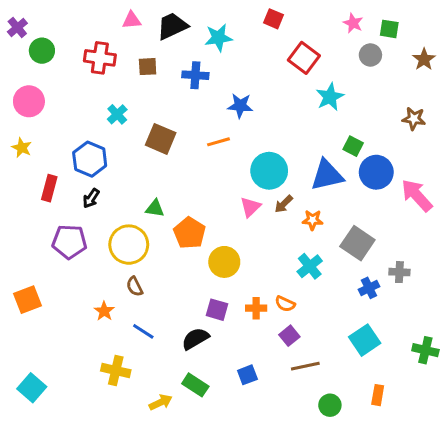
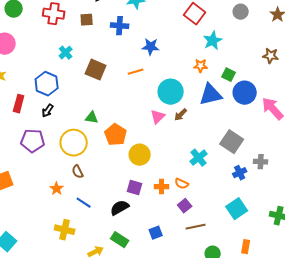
orange star: (313, 220) -> (201, 66), moved

